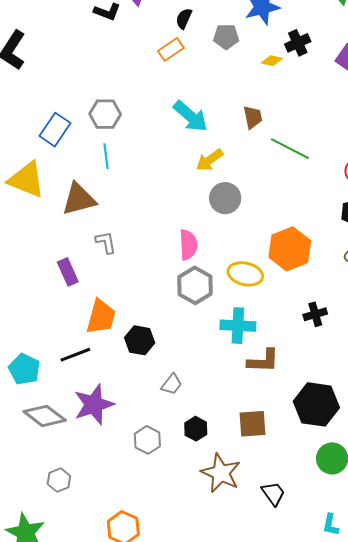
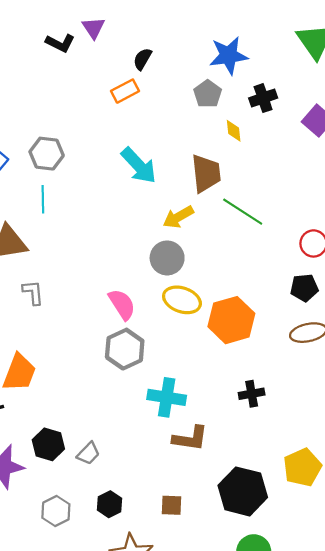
gray pentagon: (226, 37) -> (208, 94), moved, turned 30
yellow diamond: (272, 61) -> (234, 131), moved, turned 65
brown trapezoid: (253, 117) -> (206, 173), size x1.5
yellow arrow: (210, 160) -> (178, 217), moved
pink semicircle: (188, 245) -> (122, 304), turned -36
yellow ellipse: (245, 274) -> (182, 300), moved
black hexagon: (140, 340) -> (48, 444), moved
brown square: (253, 424) -> (172, 505), size x0.7

